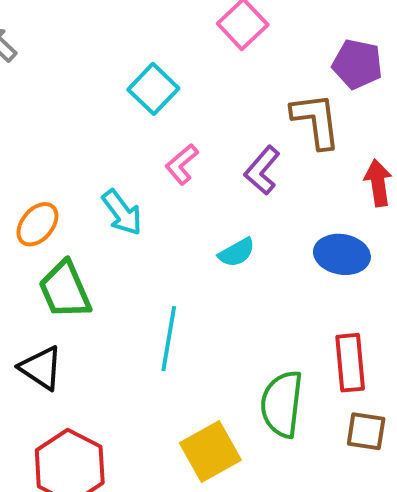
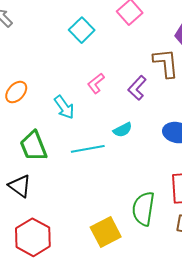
cyan square: (153, 89) -> (82, 30), moved
orange ellipse: (37, 224) -> (16, 92), moved
cyan line: (169, 339) -> (88, 149), moved, turned 68

